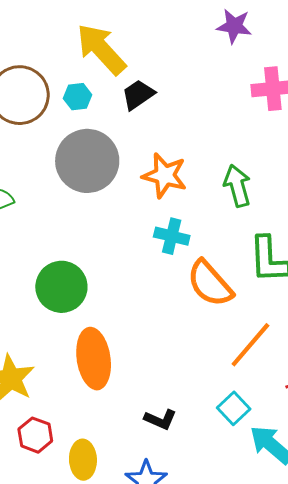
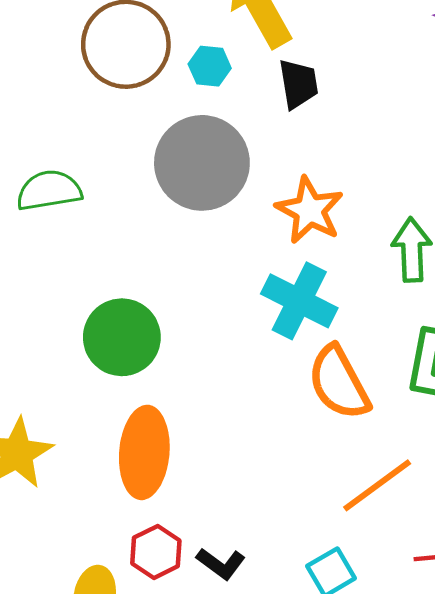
black trapezoid: (138, 95) -> (298, 84), turned 102
cyan cross: (172, 236) -> (299, 301), size x1.4
red hexagon: (35, 435) -> (156, 552), moved

